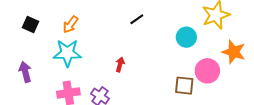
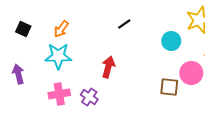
red arrow: (120, 65) -> (108, 67), size x1.5

